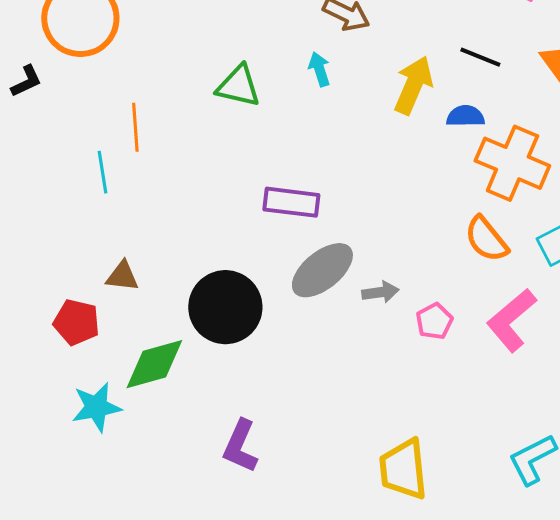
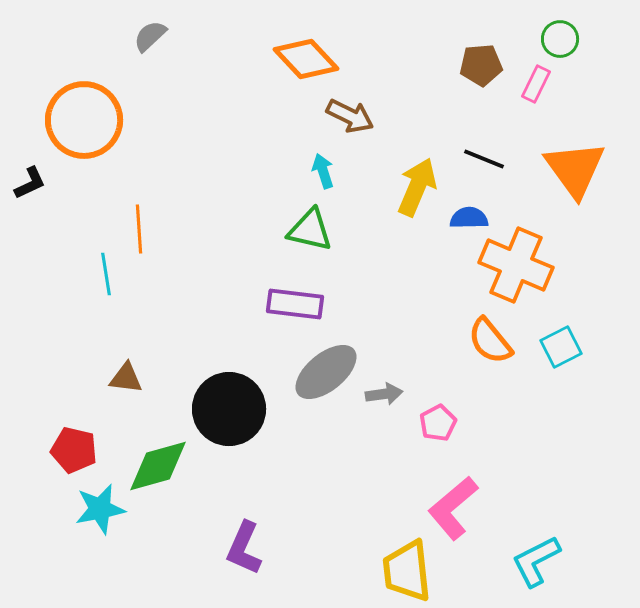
green triangle: (238, 86) -> (310, 230), moved
pink L-shape: (511, 320) -> (453, 508), moved
red pentagon: (76, 322) -> (74, 450), moved

